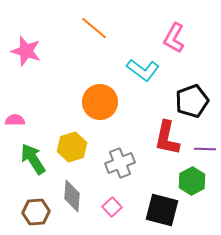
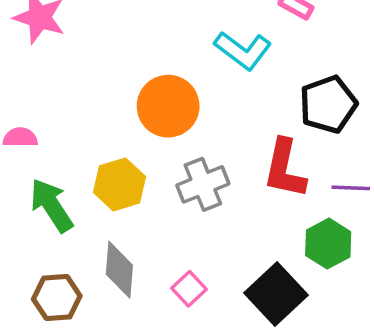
gray cross: (120, 163) -> (203, 184), moved
black square: (162, 210) -> (276, 294), turned 32

